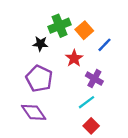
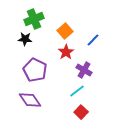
green cross: (59, 26) -> (34, 19), moved
orange square: (84, 30) -> (65, 31), moved
black star: (40, 44) -> (25, 39), moved

